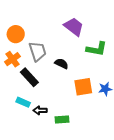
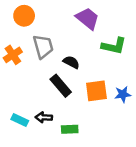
orange circle: (16, 34) -> (24, 16), moved
black rectangle: (29, 77) -> (61, 86), moved
cyan rectangle: (23, 102) -> (20, 120), moved

